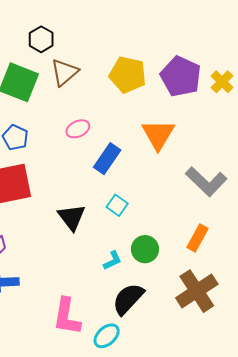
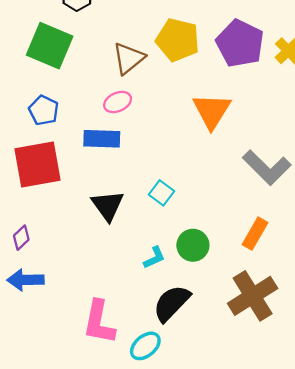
brown triangle: (65, 72) -> (129, 58), moved
blue rectangle: (107, 159) -> (102, 139), moved, turned 56

